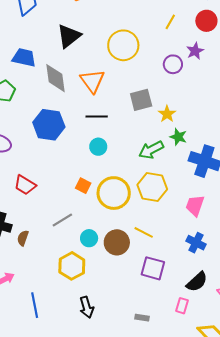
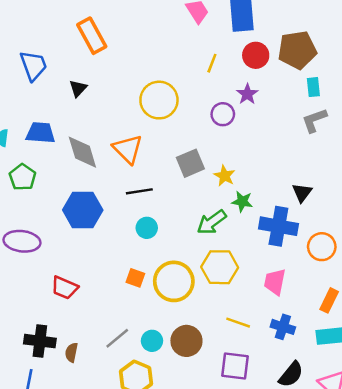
black triangle: (69, 36) -> (78, 88), moved, size x0.6
gray line: (62, 220) -> (117, 338), moved
yellow line: (144, 232) -> (238, 323), moved

